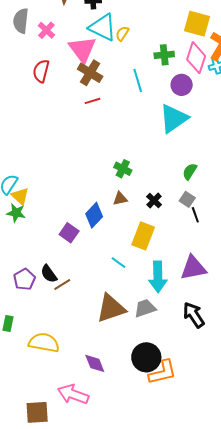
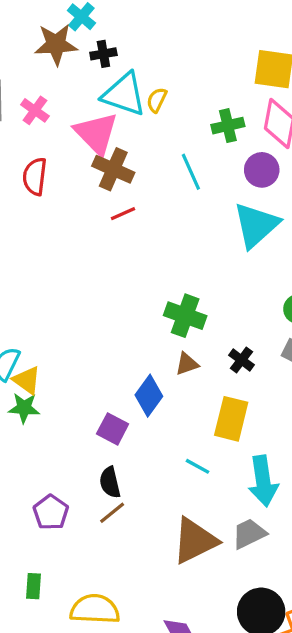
green cross: (123, 169) -> (185, 316), size x1.4
black semicircle: (49, 274) -> (110, 482), moved, turned 30

